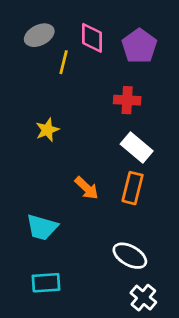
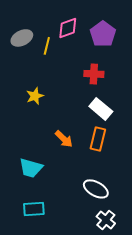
gray ellipse: (39, 35) -> (22, 38), moved
pink diamond: (92, 38) -> (68, 28), turned 70

